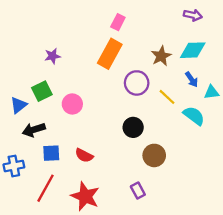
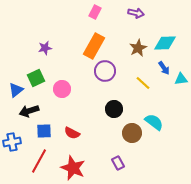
purple arrow: (193, 15) -> (136, 13), moved
pink rectangle: (118, 22) -> (95, 12), moved
purple circle: (137, 83) -> (105, 71), moved
cyan semicircle: (194, 116) -> (154, 122), moved

